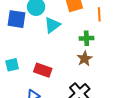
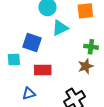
blue square: (17, 19) -> (32, 43), moved
red rectangle: (43, 70) -> (43, 70), turned -30

